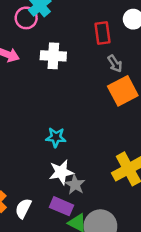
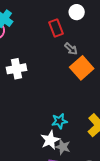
white cross: (53, 56) -> (17, 69), moved
cyan star: (56, 137) -> (59, 121), moved

